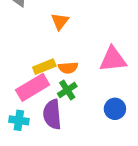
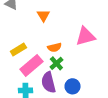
yellow rectangle: (44, 67) -> (18, 49), moved
blue circle: (115, 109) -> (73, 86), moved

